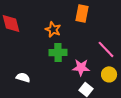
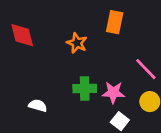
green cross: (58, 52) -> (85, 89), moved

